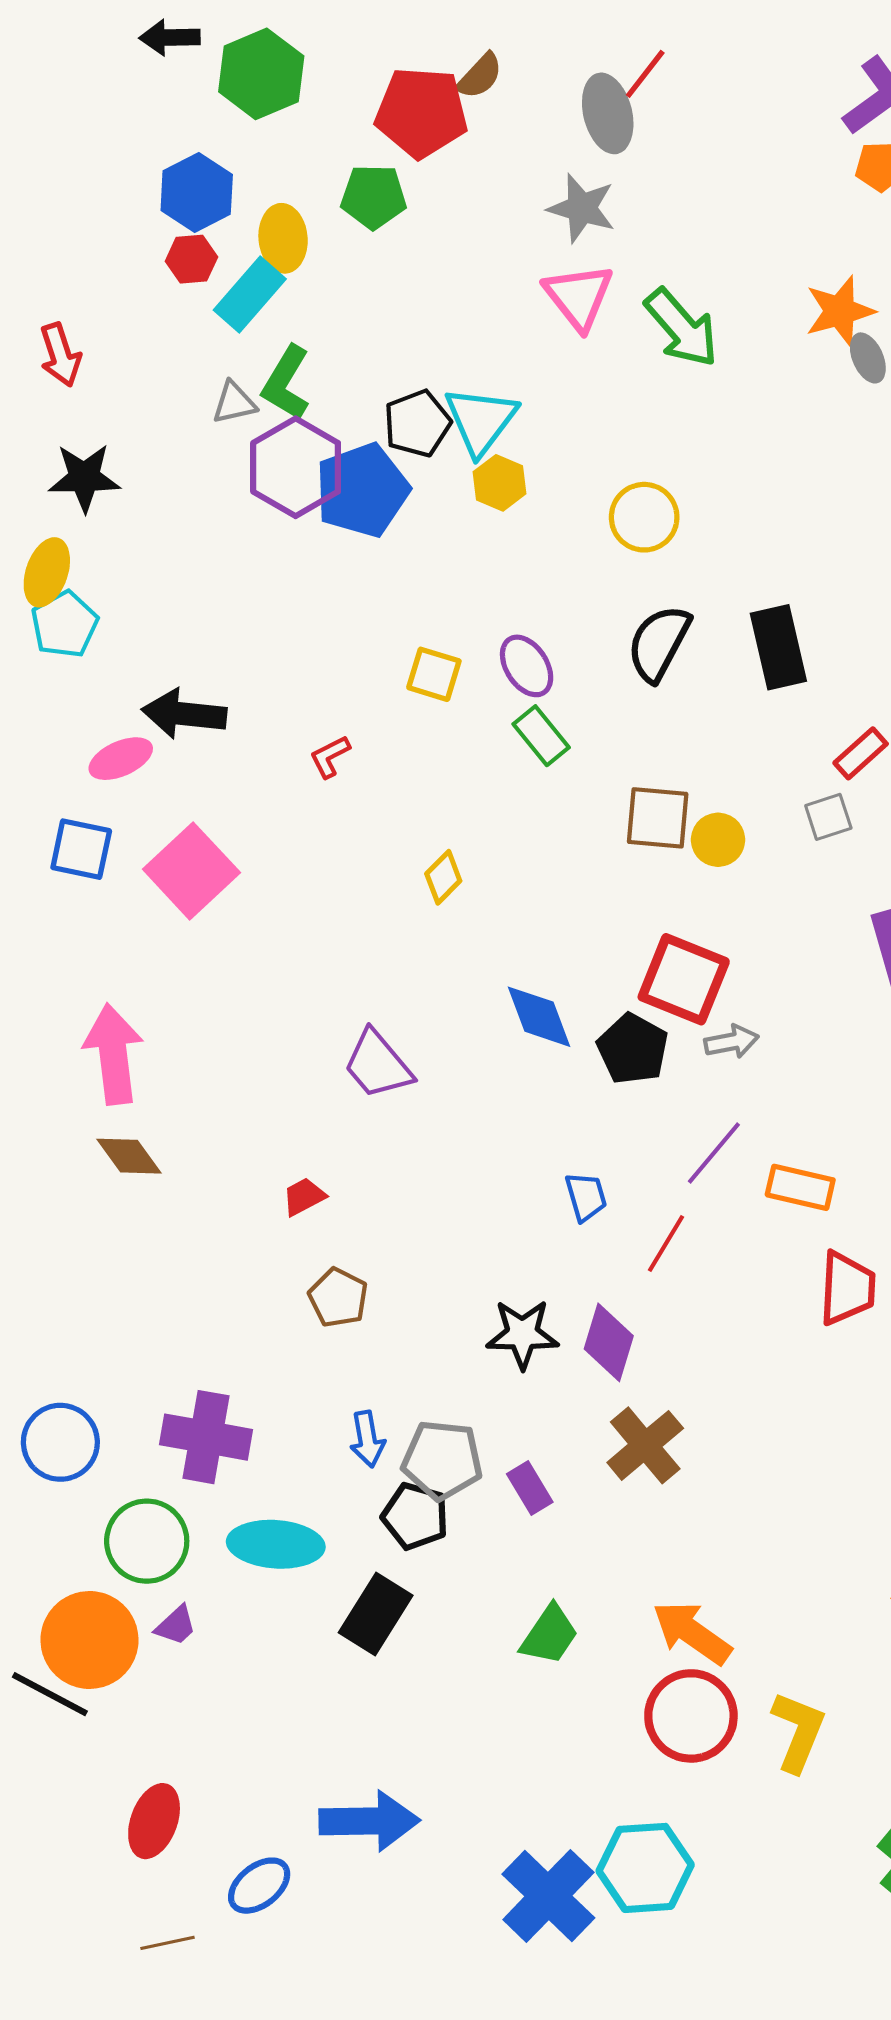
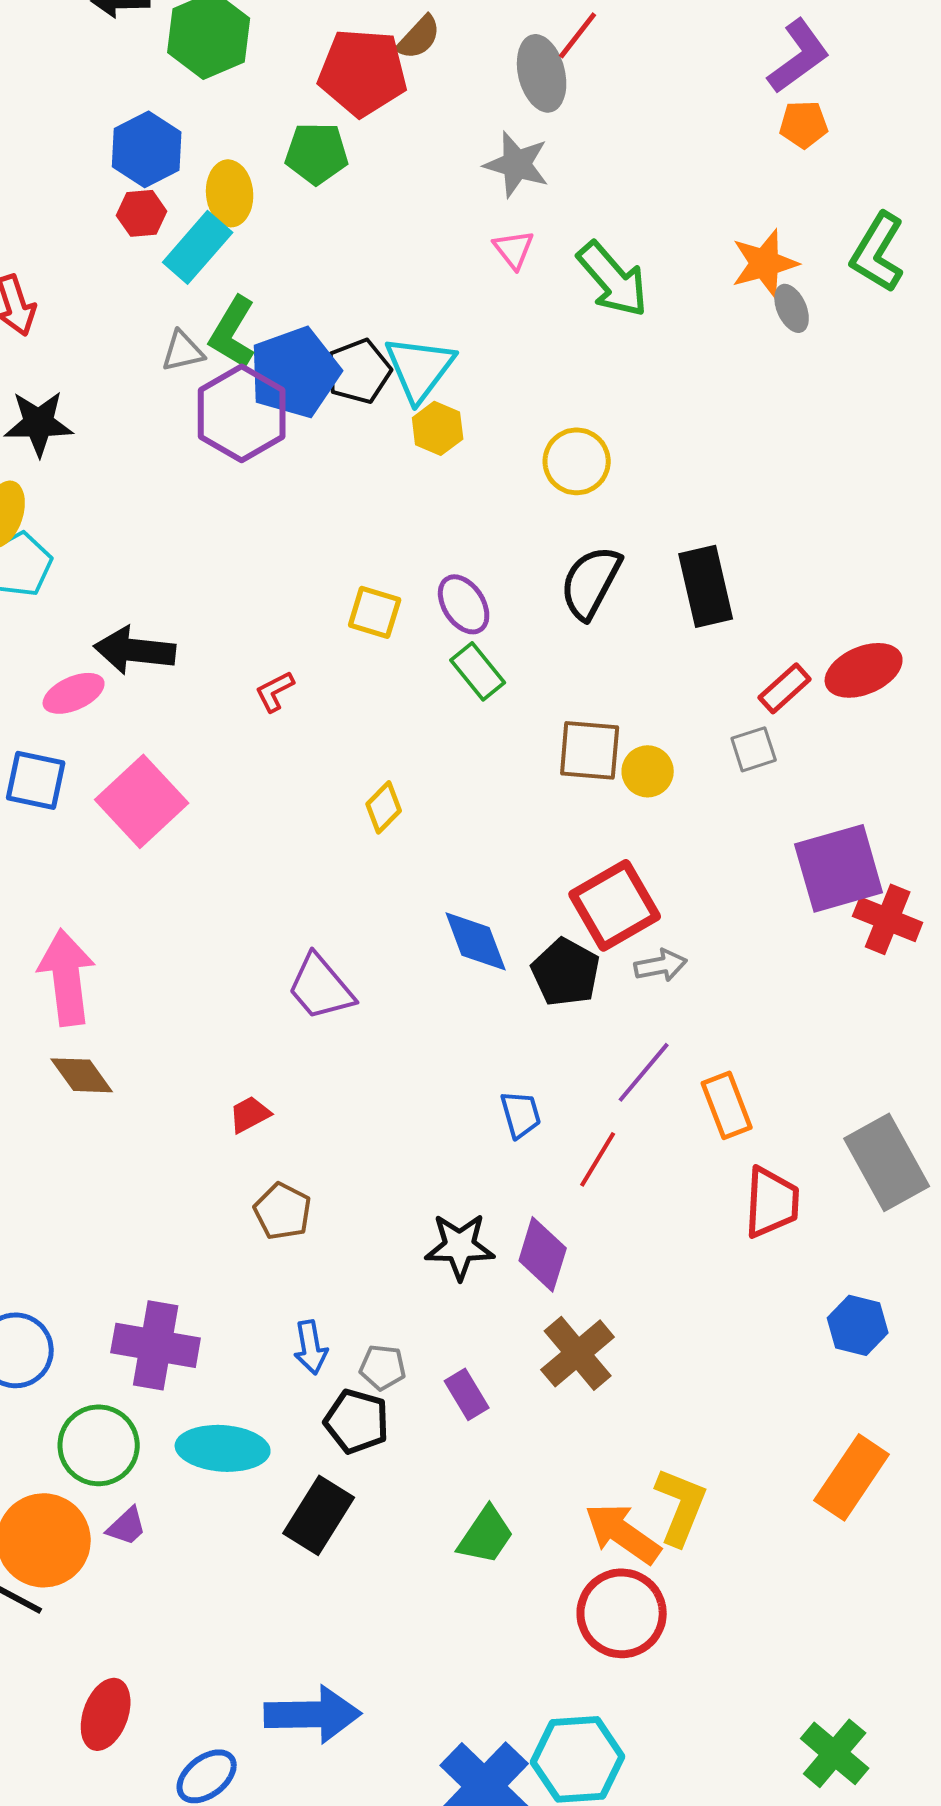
pink triangle: (579, 297) -> (514, 249), size x0.6
blue pentagon: (362, 490) -> (295, 372), moved
red square: (684, 979) -> (615, 905), turned 38
orange rectangle: (800, 1187) -> (727, 1105), turned 56
gray pentagon: (442, 1460) -> (383, 1367), size x0.6
yellow L-shape: (798, 1732) -> (681, 1506), moved

